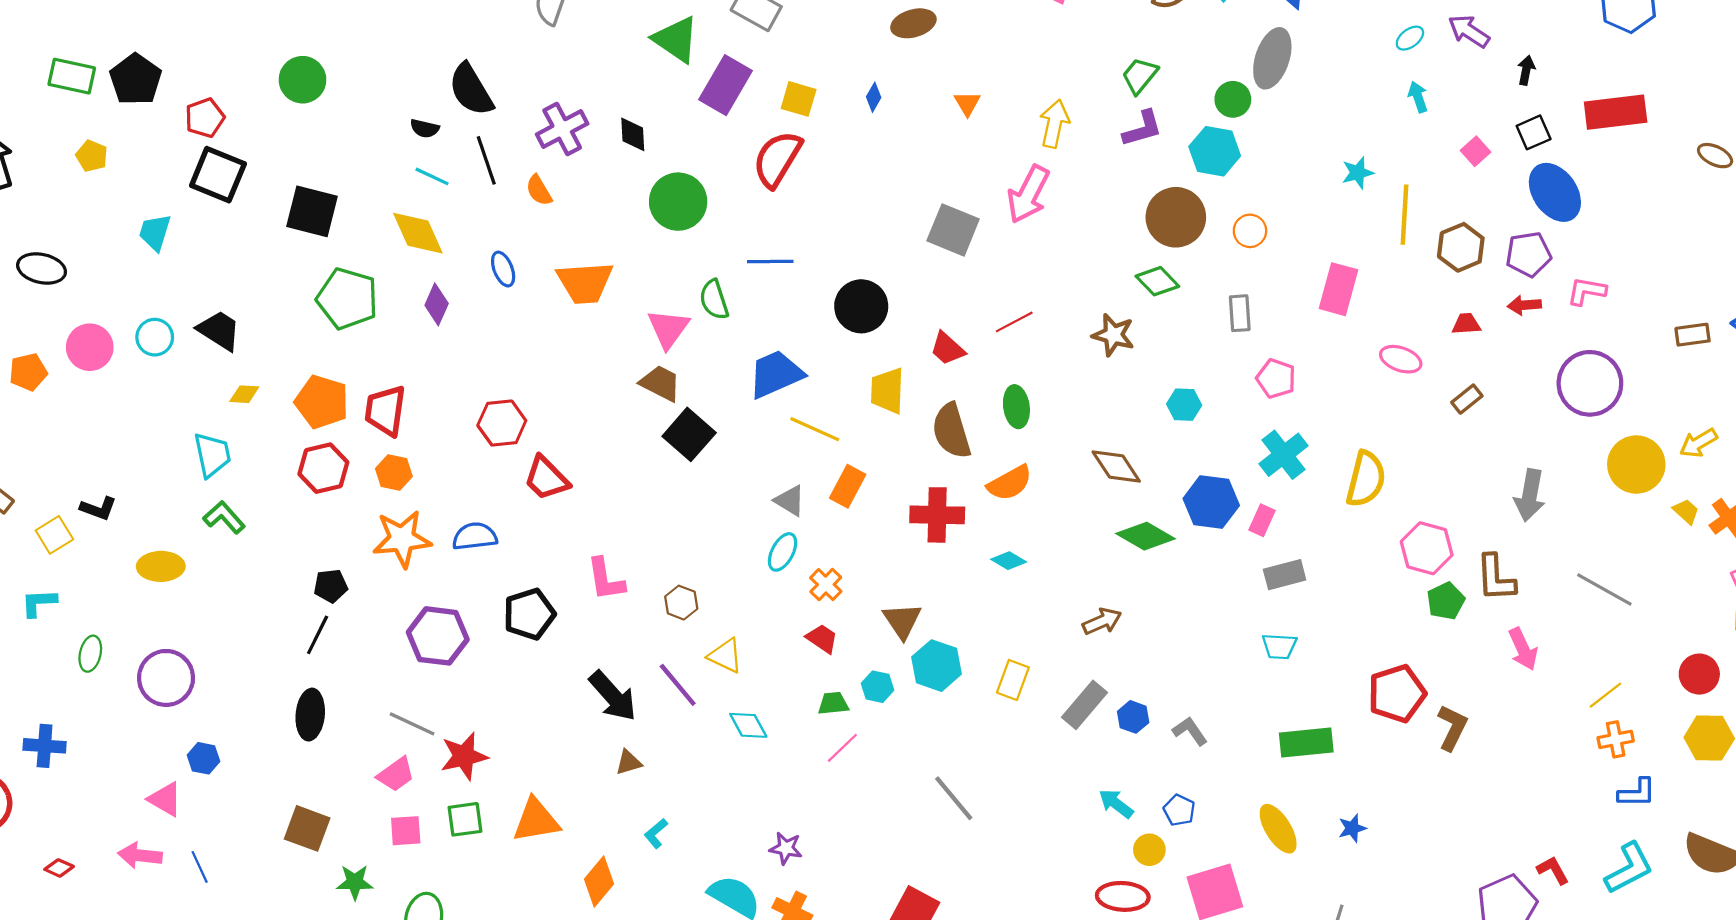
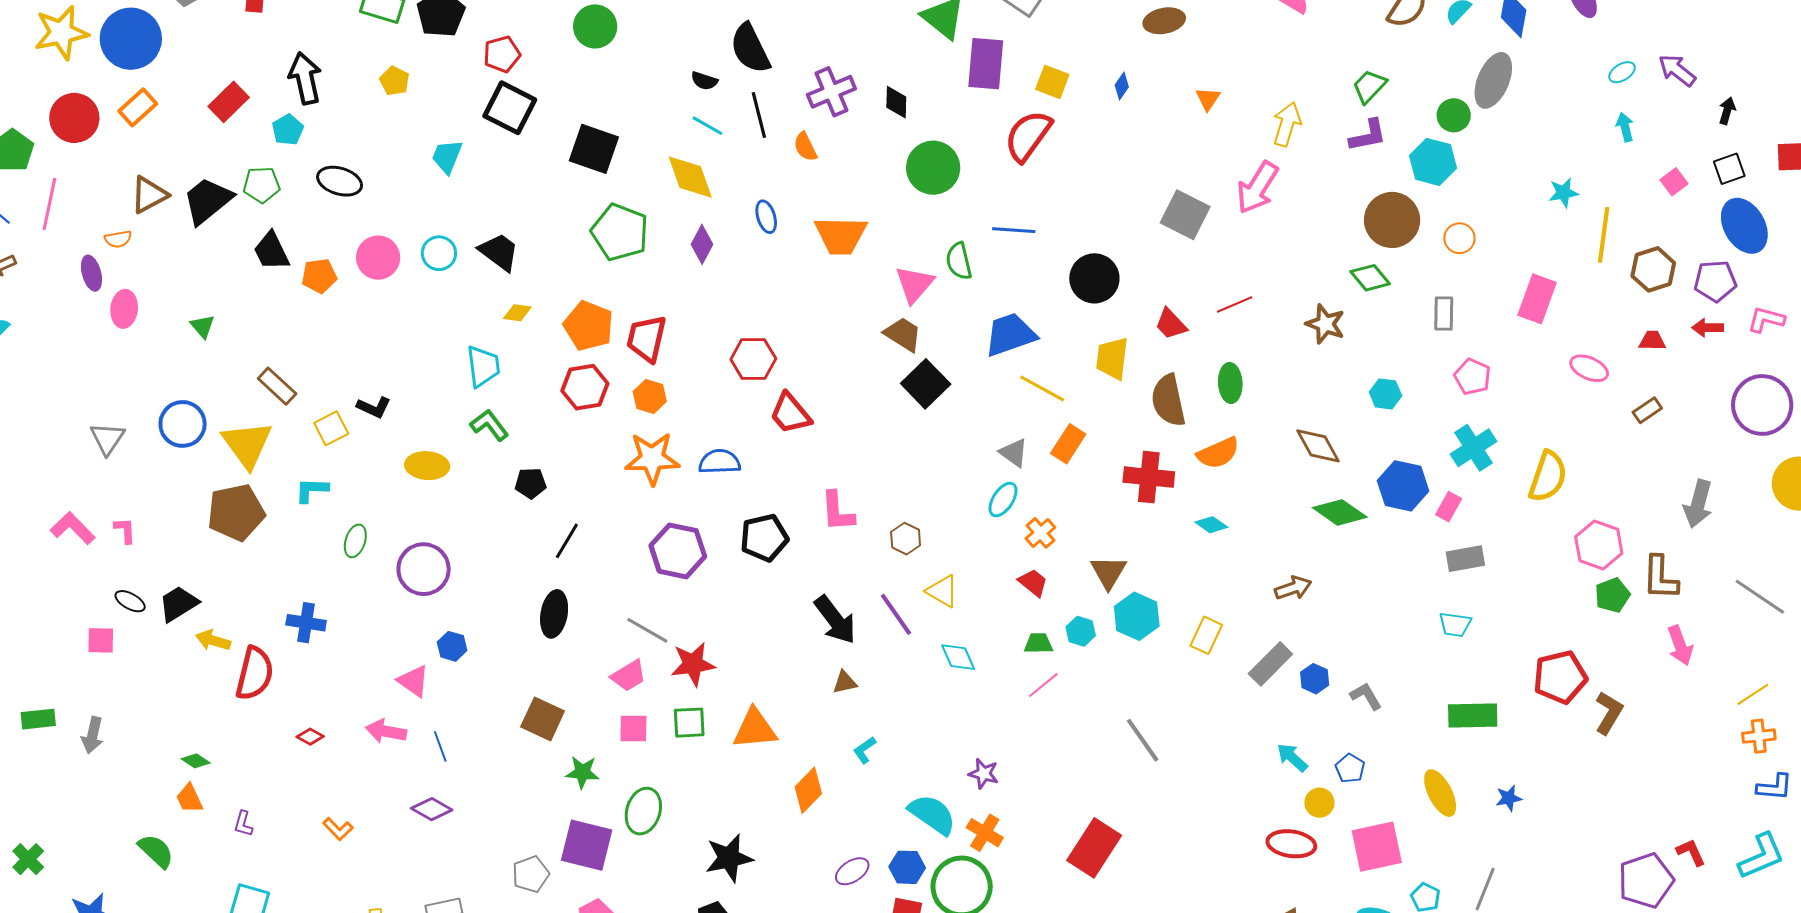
purple rectangle: (726, 85) -> (986, 64), turned -30
black pentagon: (331, 586) -> (531, 483), moved

